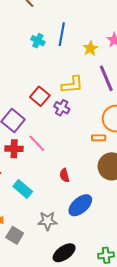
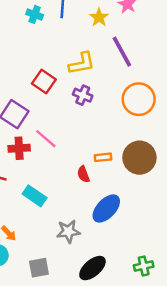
purple cross: (62, 108) -> (83, 95), moved
orange rectangle: (99, 138) -> (103, 157), moved
gray square: (15, 235) -> (39, 268), moved, turned -36

